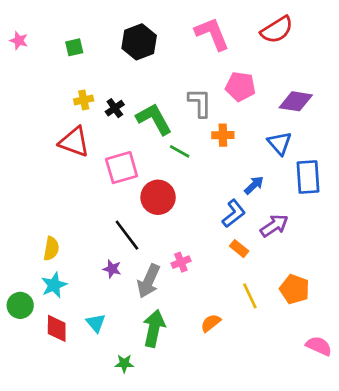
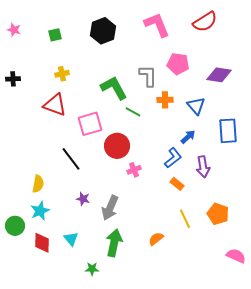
black cross: (115, 108) -> (13, 79), moved, turned 32
blue triangle: (280, 143) -> (196, 106), moved
purple arrow: (274, 226) -> (203, 167), turned 115
black line: (127, 235) -> (71, 159), moved
pink cross: (181, 262) -> (134, 170), moved

